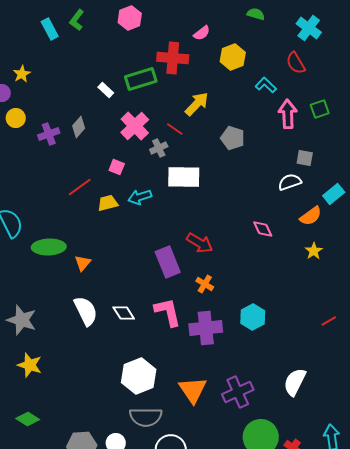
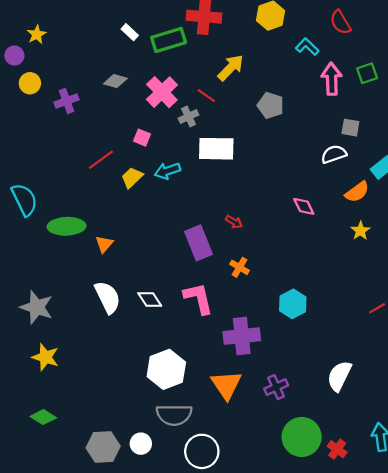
white rectangle: (106, 90) -> (130, 32), moved
gray diamond: (79, 127) -> (115, 81), moved, turned 65
yellow trapezoid: (108, 203) -> (132, 177), turned -30
red arrow: (200, 243) -> (234, 222), size x0.6
purple cross: (206, 328) -> (242, 336), moved
purple cross: (238, 392) -> (276, 387), size x0.7

